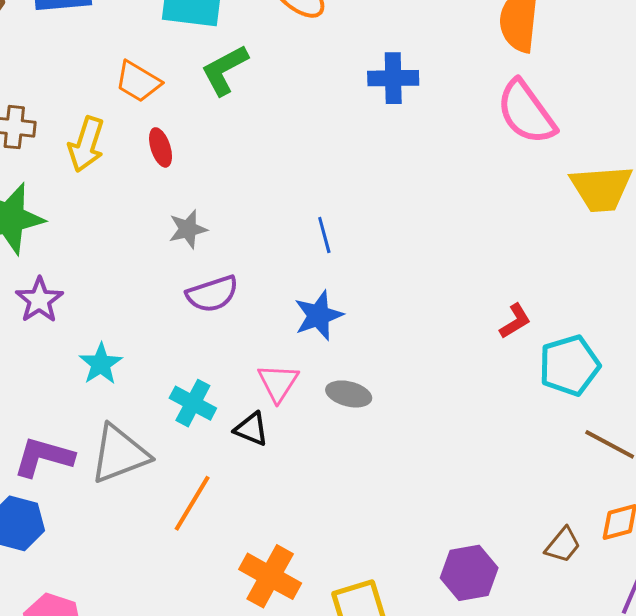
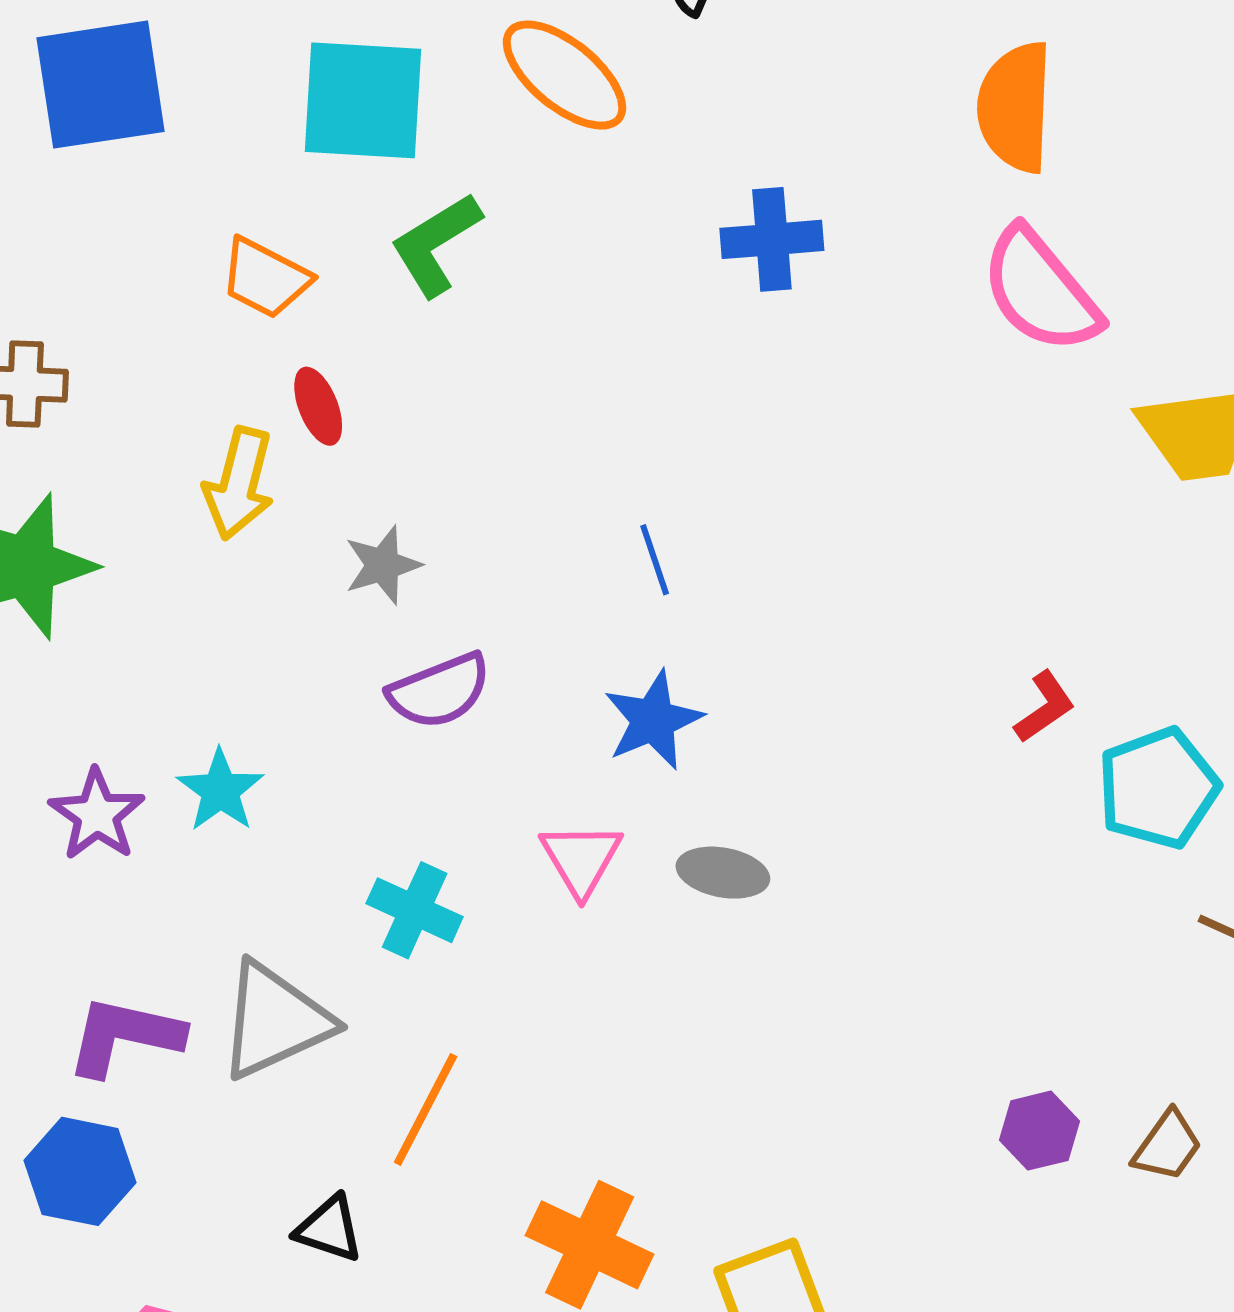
yellow arrow: (86, 144) -> (239, 484), moved
purple star: (39, 300) -> (97, 815), moved
cyan star: (101, 364) -> (220, 790), moved
black triangle: (251, 429) -> (329, 1229), moved
purple hexagon: (469, 573) -> (1039, 1131), moved, size x0.7

